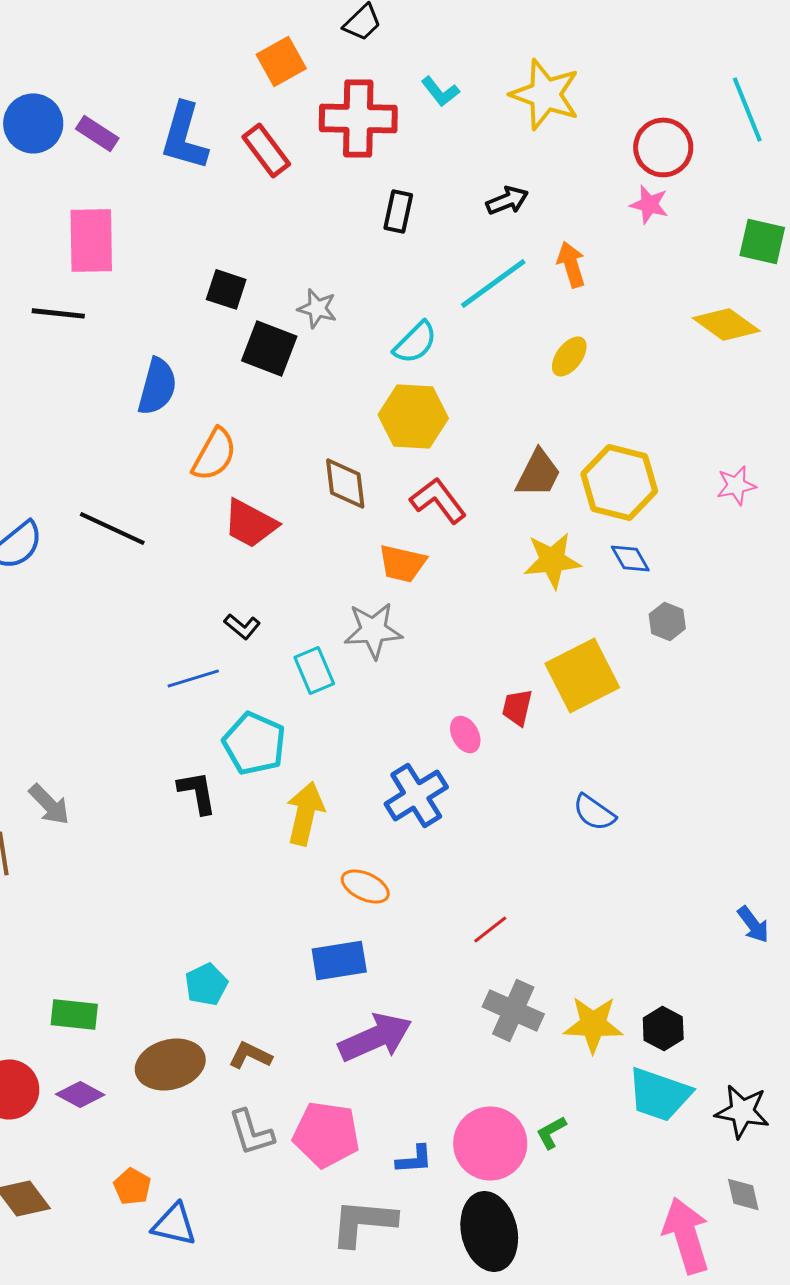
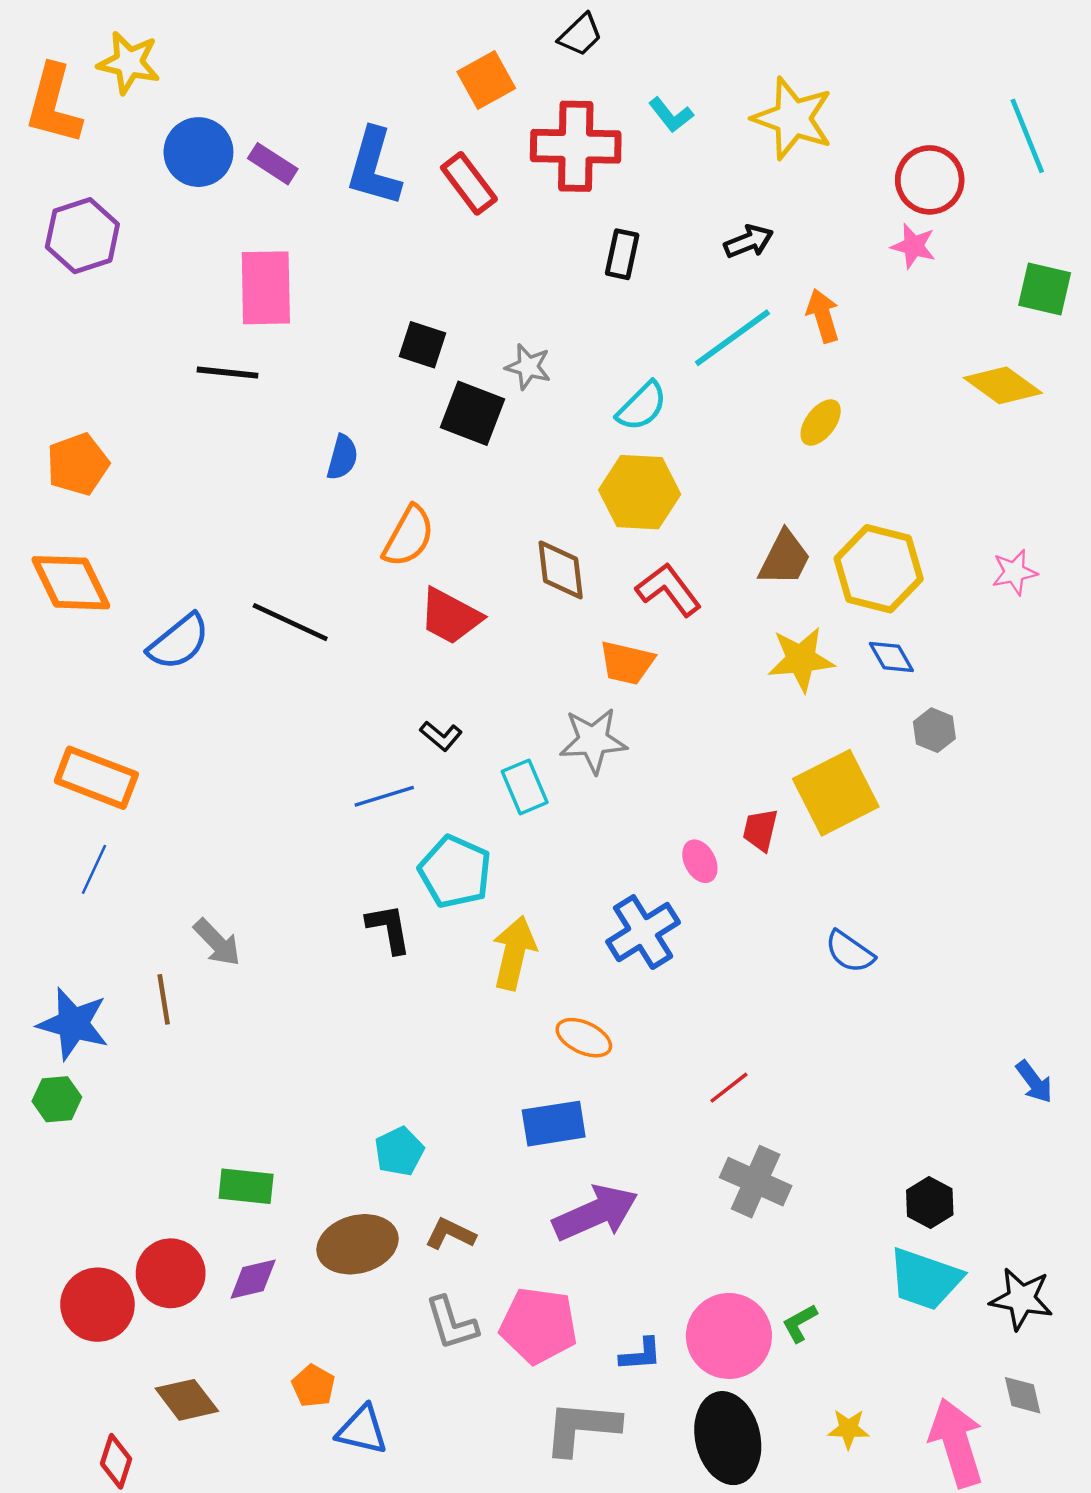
blue semicircle: (157, 386) -> (342, 457), size x0.7
yellow star: (593, 1024) -> (848, 1429), moved, size x0.6
purple diamond: (80, 1094) -> (253, 1279), turned -42

